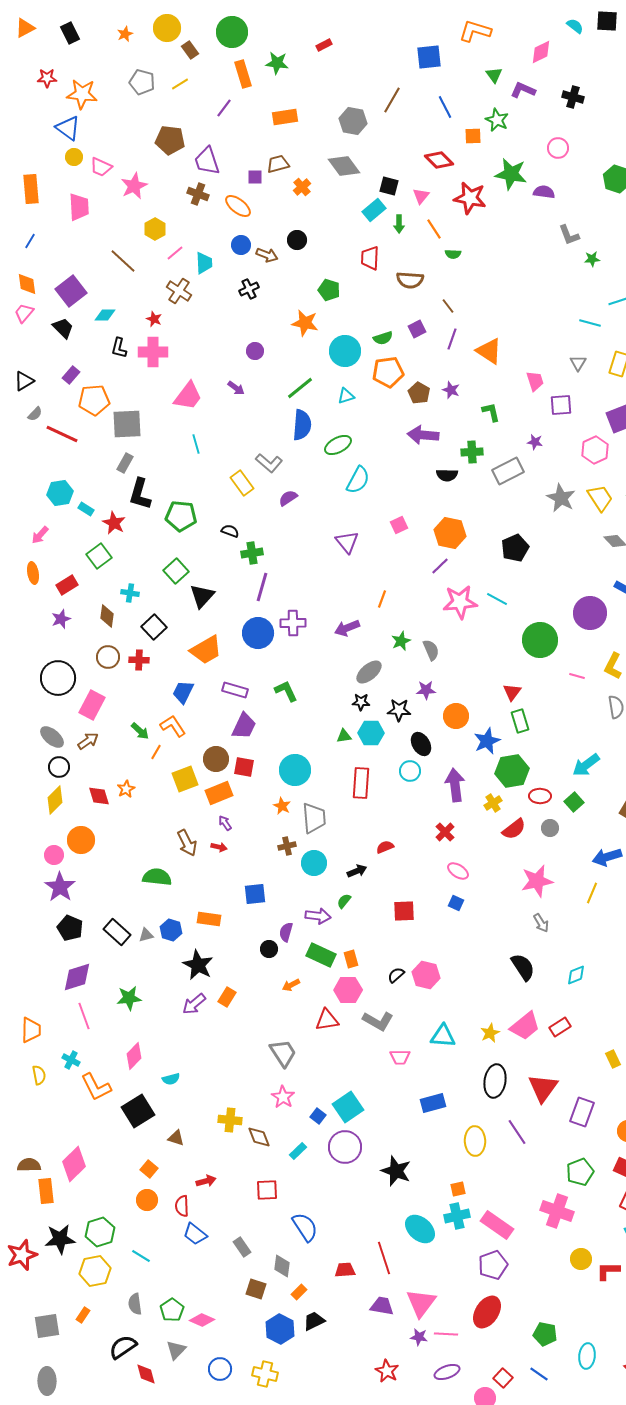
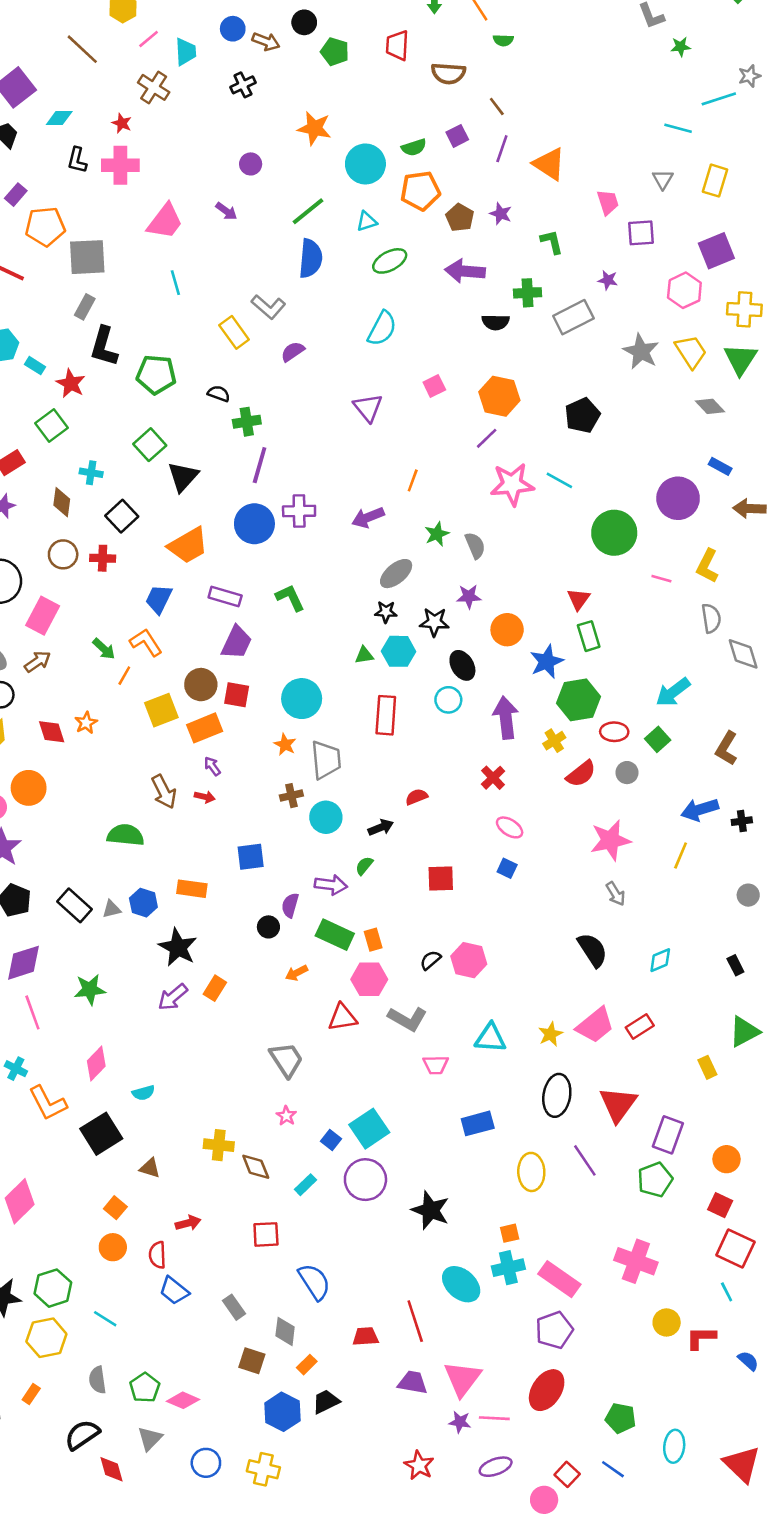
green pentagon: (329, 290) -> (335, 52), moved
green ellipse: (338, 445) -> (390, 261), moved
pink star: (283, 1097) -> (286, 1116), size x0.7
green pentagon: (580, 1172) -> (655, 1180), moved

